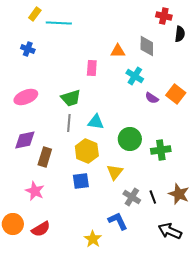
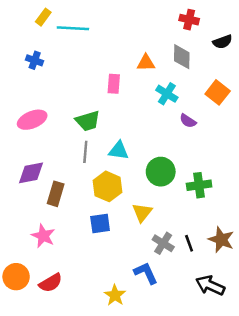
red cross: (164, 16) -> (189, 20), moved
black semicircle: (180, 34) -> (222, 42), turned 63
orange square: (176, 94) -> (218, 92), moved

